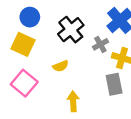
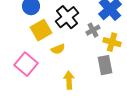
yellow square: (23, 44) -> (41, 30), moved, turned 35

